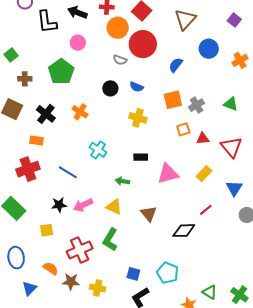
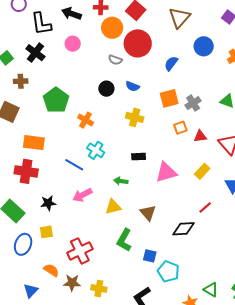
green pentagon: (61, 72) -> (56, 100), moved
orange cross: (80, 112) -> (86, 120), moved
black cross: (46, 114) -> (35, 53), moved
orange rectangle: (36, 140) -> (34, 143), size x1.5
red cross: (28, 169) -> (26, 171), turned 30
blue line: (68, 172) -> (74, 165), moved
black star: (59, 205) -> (48, 203), moved
pink arrow: (83, 205) -> (82, 195), moved
yellow triangle: (114, 207) -> (113, 207), turned -36
green L-shape: (110, 240) -> (124, 240), moved
blue ellipse: (16, 258) -> (23, 244), moved, turned 30
blue square: (133, 274) -> (150, 256), moved

